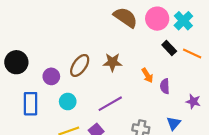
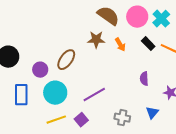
brown star: (112, 62) -> (96, 40), moved
orange arrow: (147, 75) -> (120, 45), moved
cyan circle: (68, 102) -> (55, 93), size x1.5

